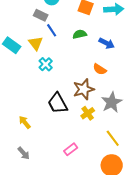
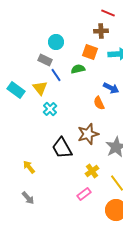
green semicircle: (80, 34) -> (78, 69), moved
orange semicircle: (100, 69) -> (99, 103), moved, turned 32
yellow cross: (88, 113) -> (92, 171), moved
pink rectangle: (71, 149) -> (84, 194), moved

